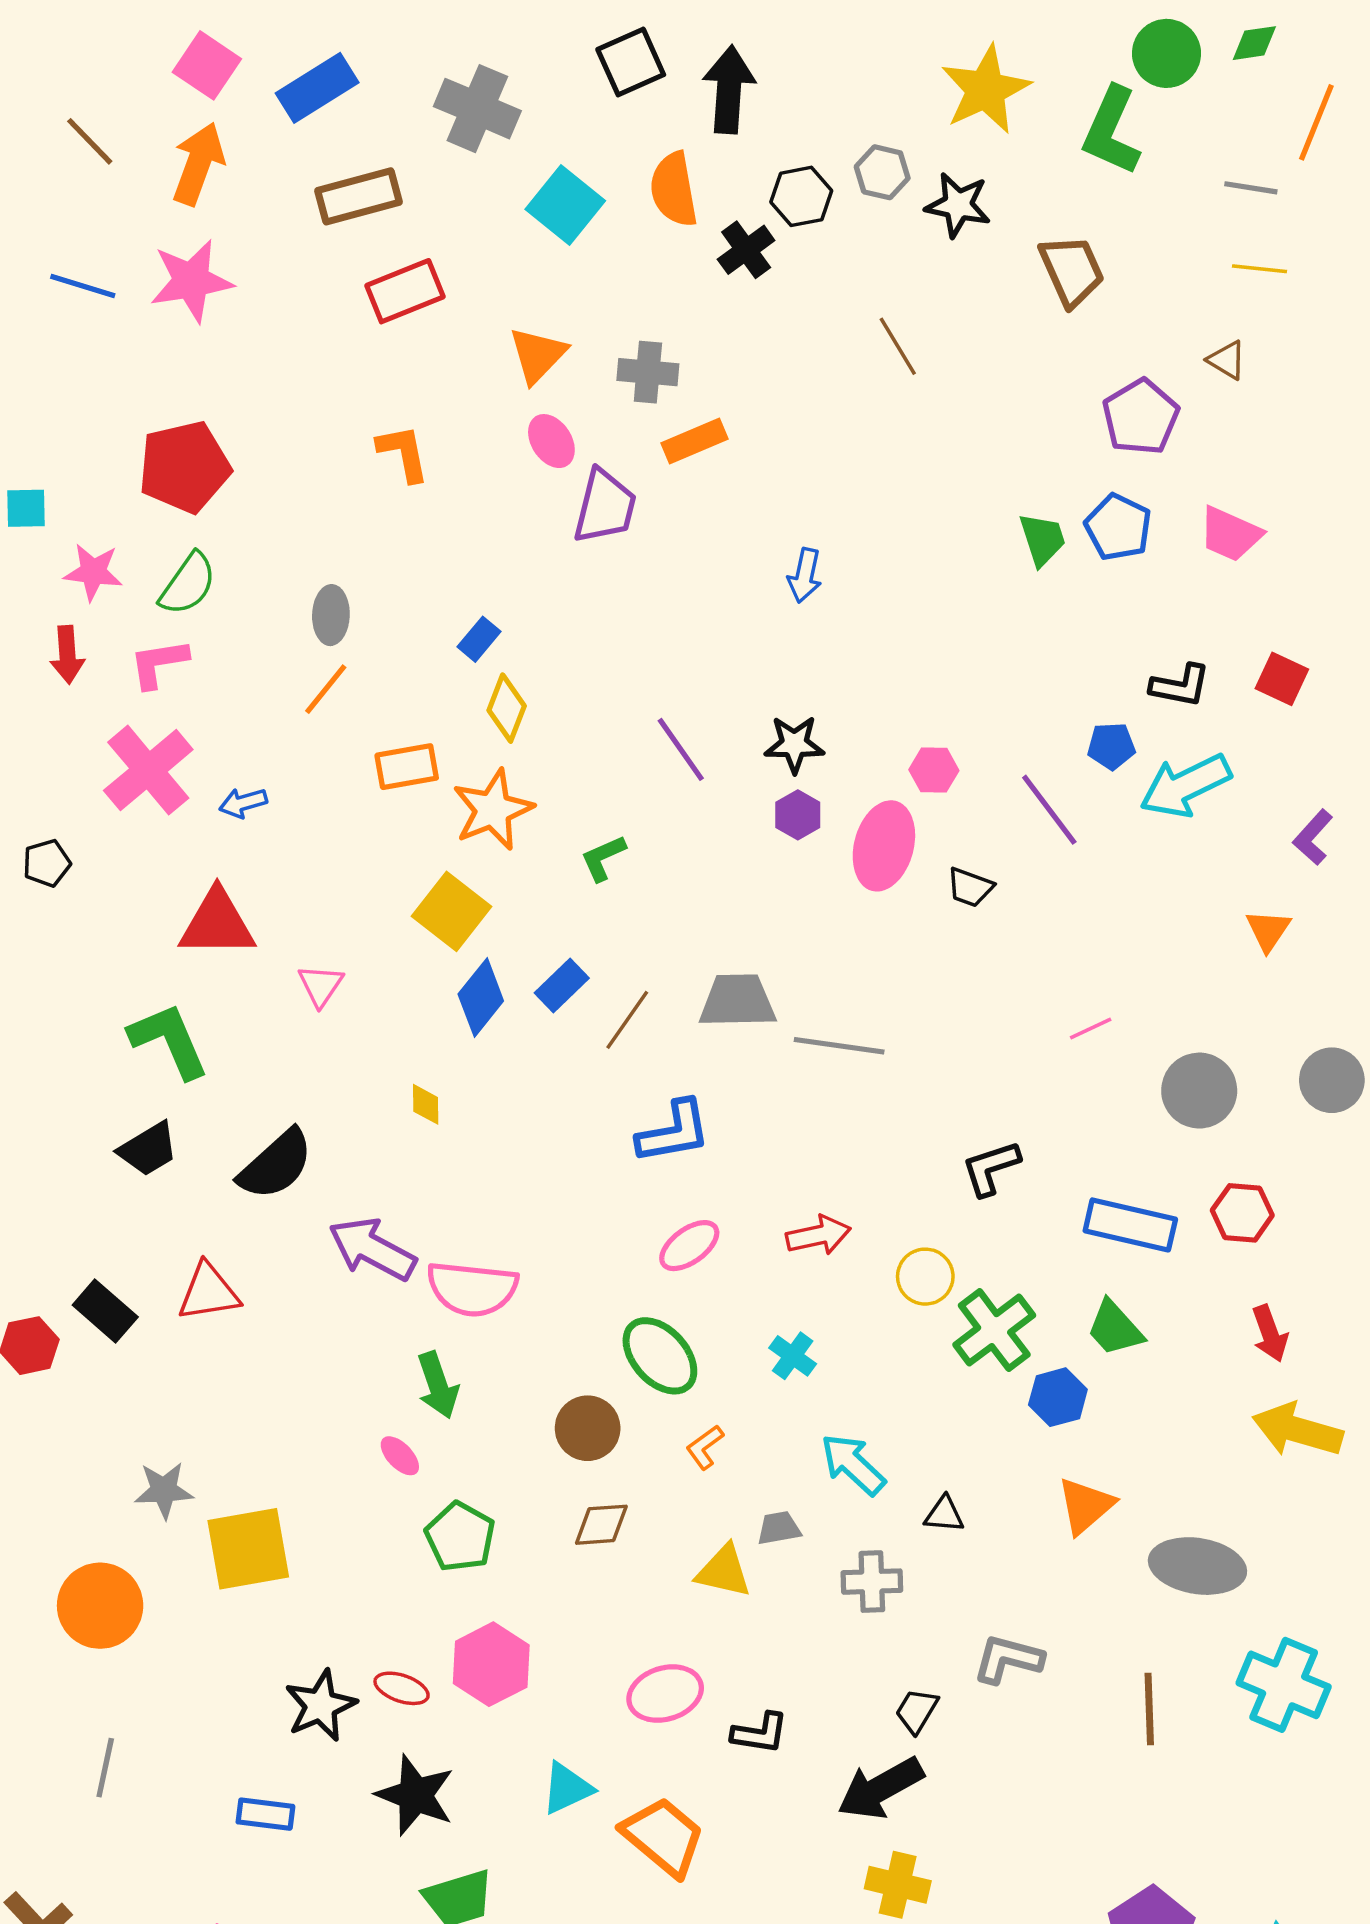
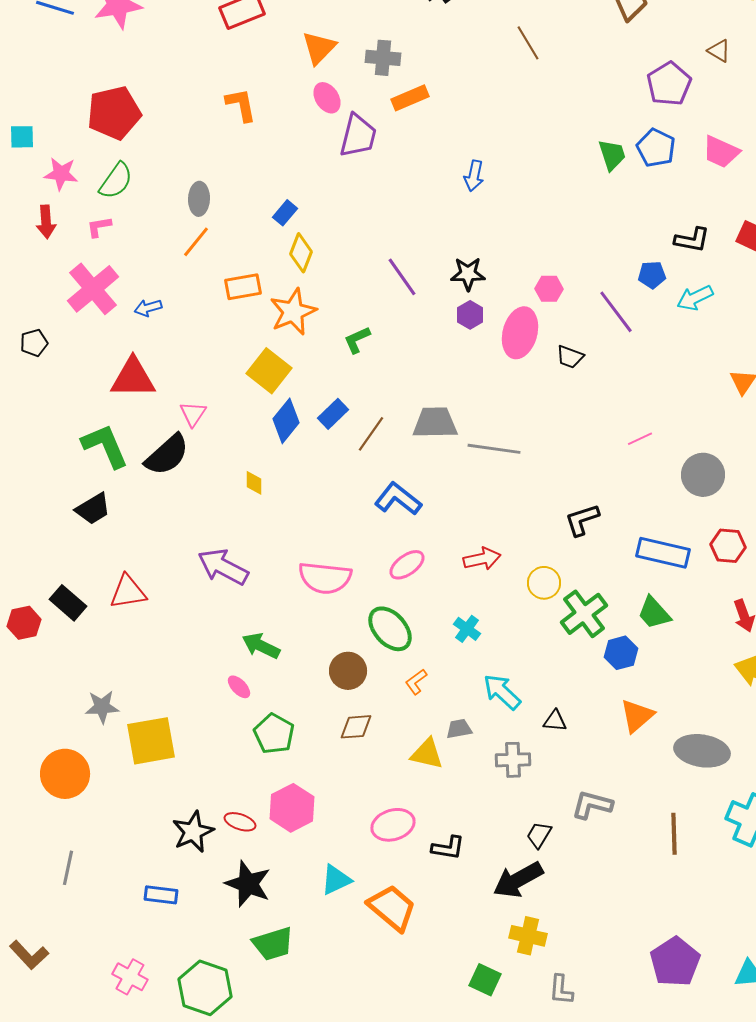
pink L-shape: (159, 663) -> (99, 227), size x0.7
cyan arrow: (1185, 786) -> (695, 298), size x0.7
blue L-shape: (674, 1132) -> (398, 499), turned -132
black semicircle: (276, 1165) -> (167, 455), moved
pink semicircle: (472, 1289) -> (325, 578), moved
green arrow: (438, 1385) -> (261, 646), turned 135

